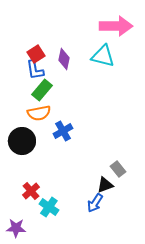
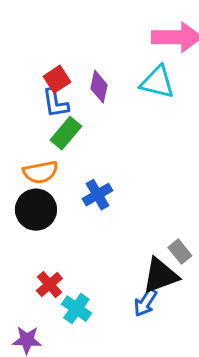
orange semicircle: (39, 113) -> (40, 172), moved
black triangle: (105, 185) -> (160, 276), size x1.5

